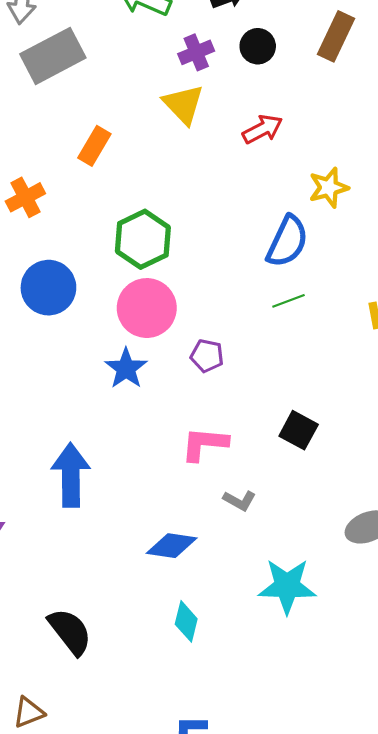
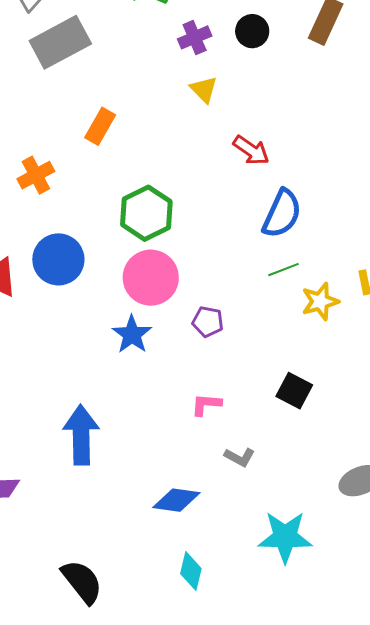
yellow triangle: (183, 104) -> (204, 89), moved, size x0.7
red arrow: (263, 129) -> (251, 150), moved, turned 63
yellow star: (329, 188) -> (320, 301), moved
pink L-shape: (204, 444) -> (206, 404), size x0.7

